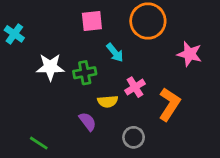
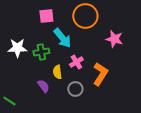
cyan arrow: (115, 53) -> (62, 38), size x1.5
yellow semicircle: (108, 101) -> (57, 72), turned 88
gray circle: (134, 137) -> (75, 89), moved

